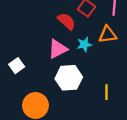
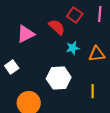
orange triangle: (108, 35) -> (97, 54), moved
pink triangle: (58, 49) -> (26, 34), moved

